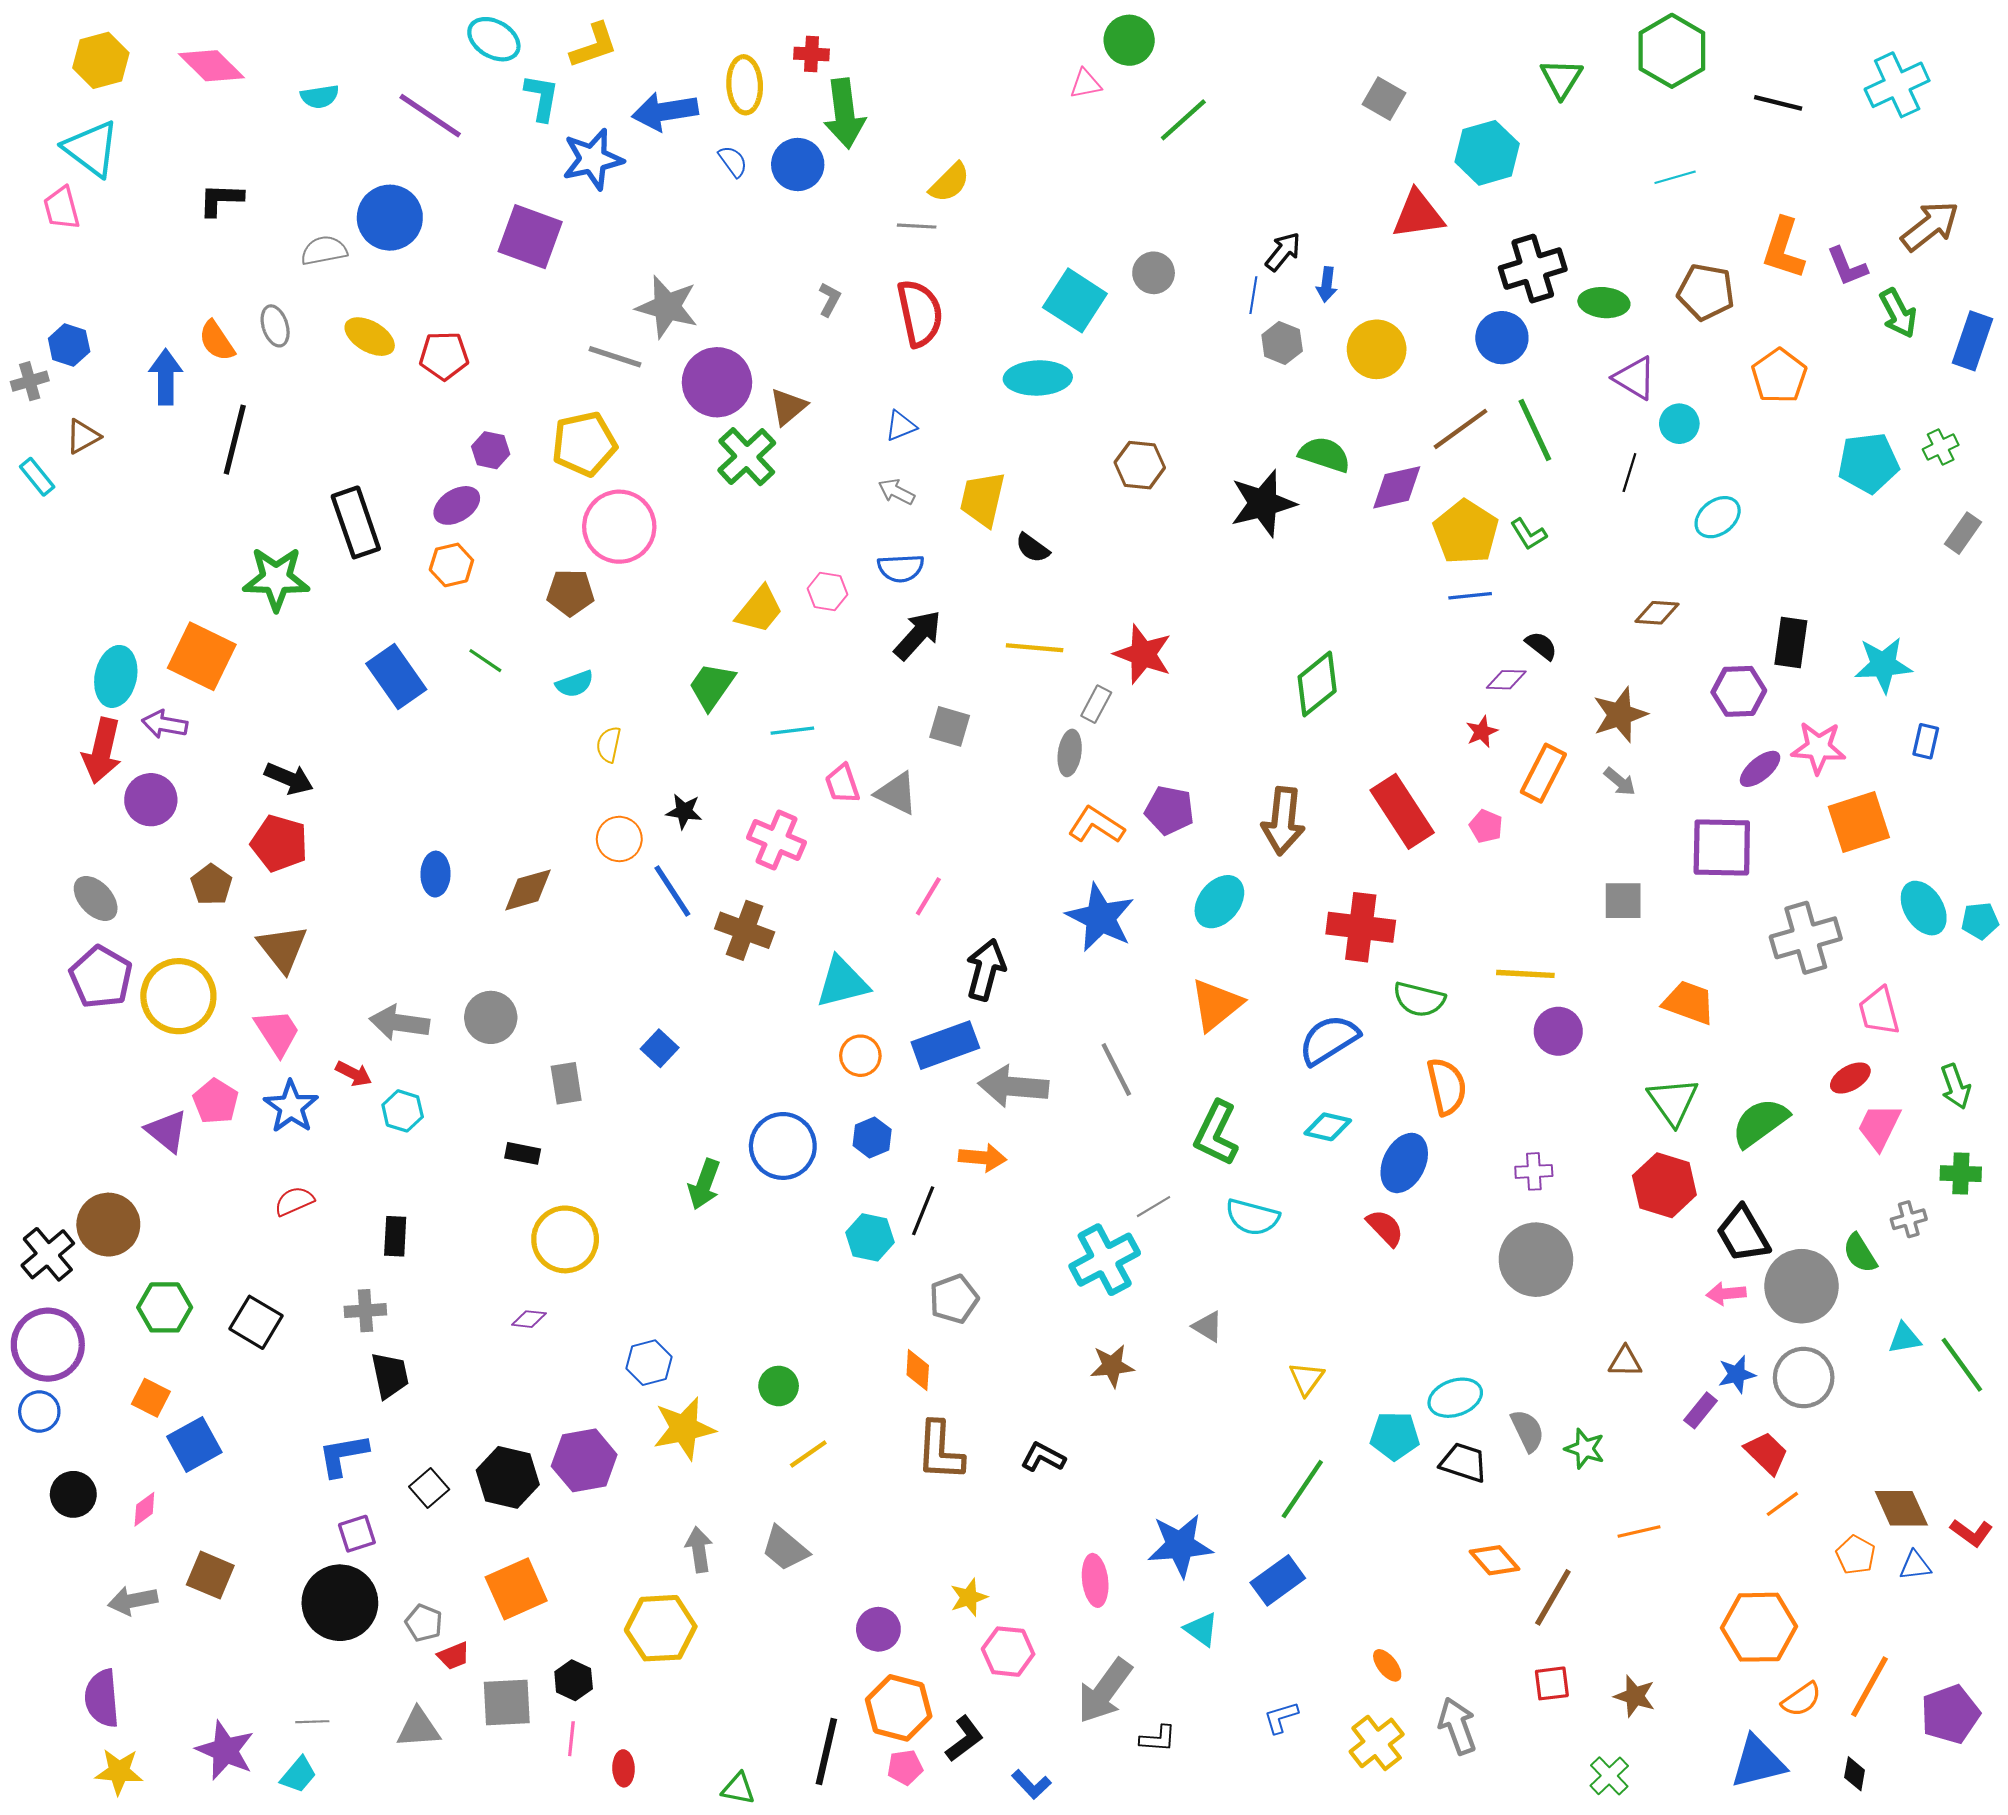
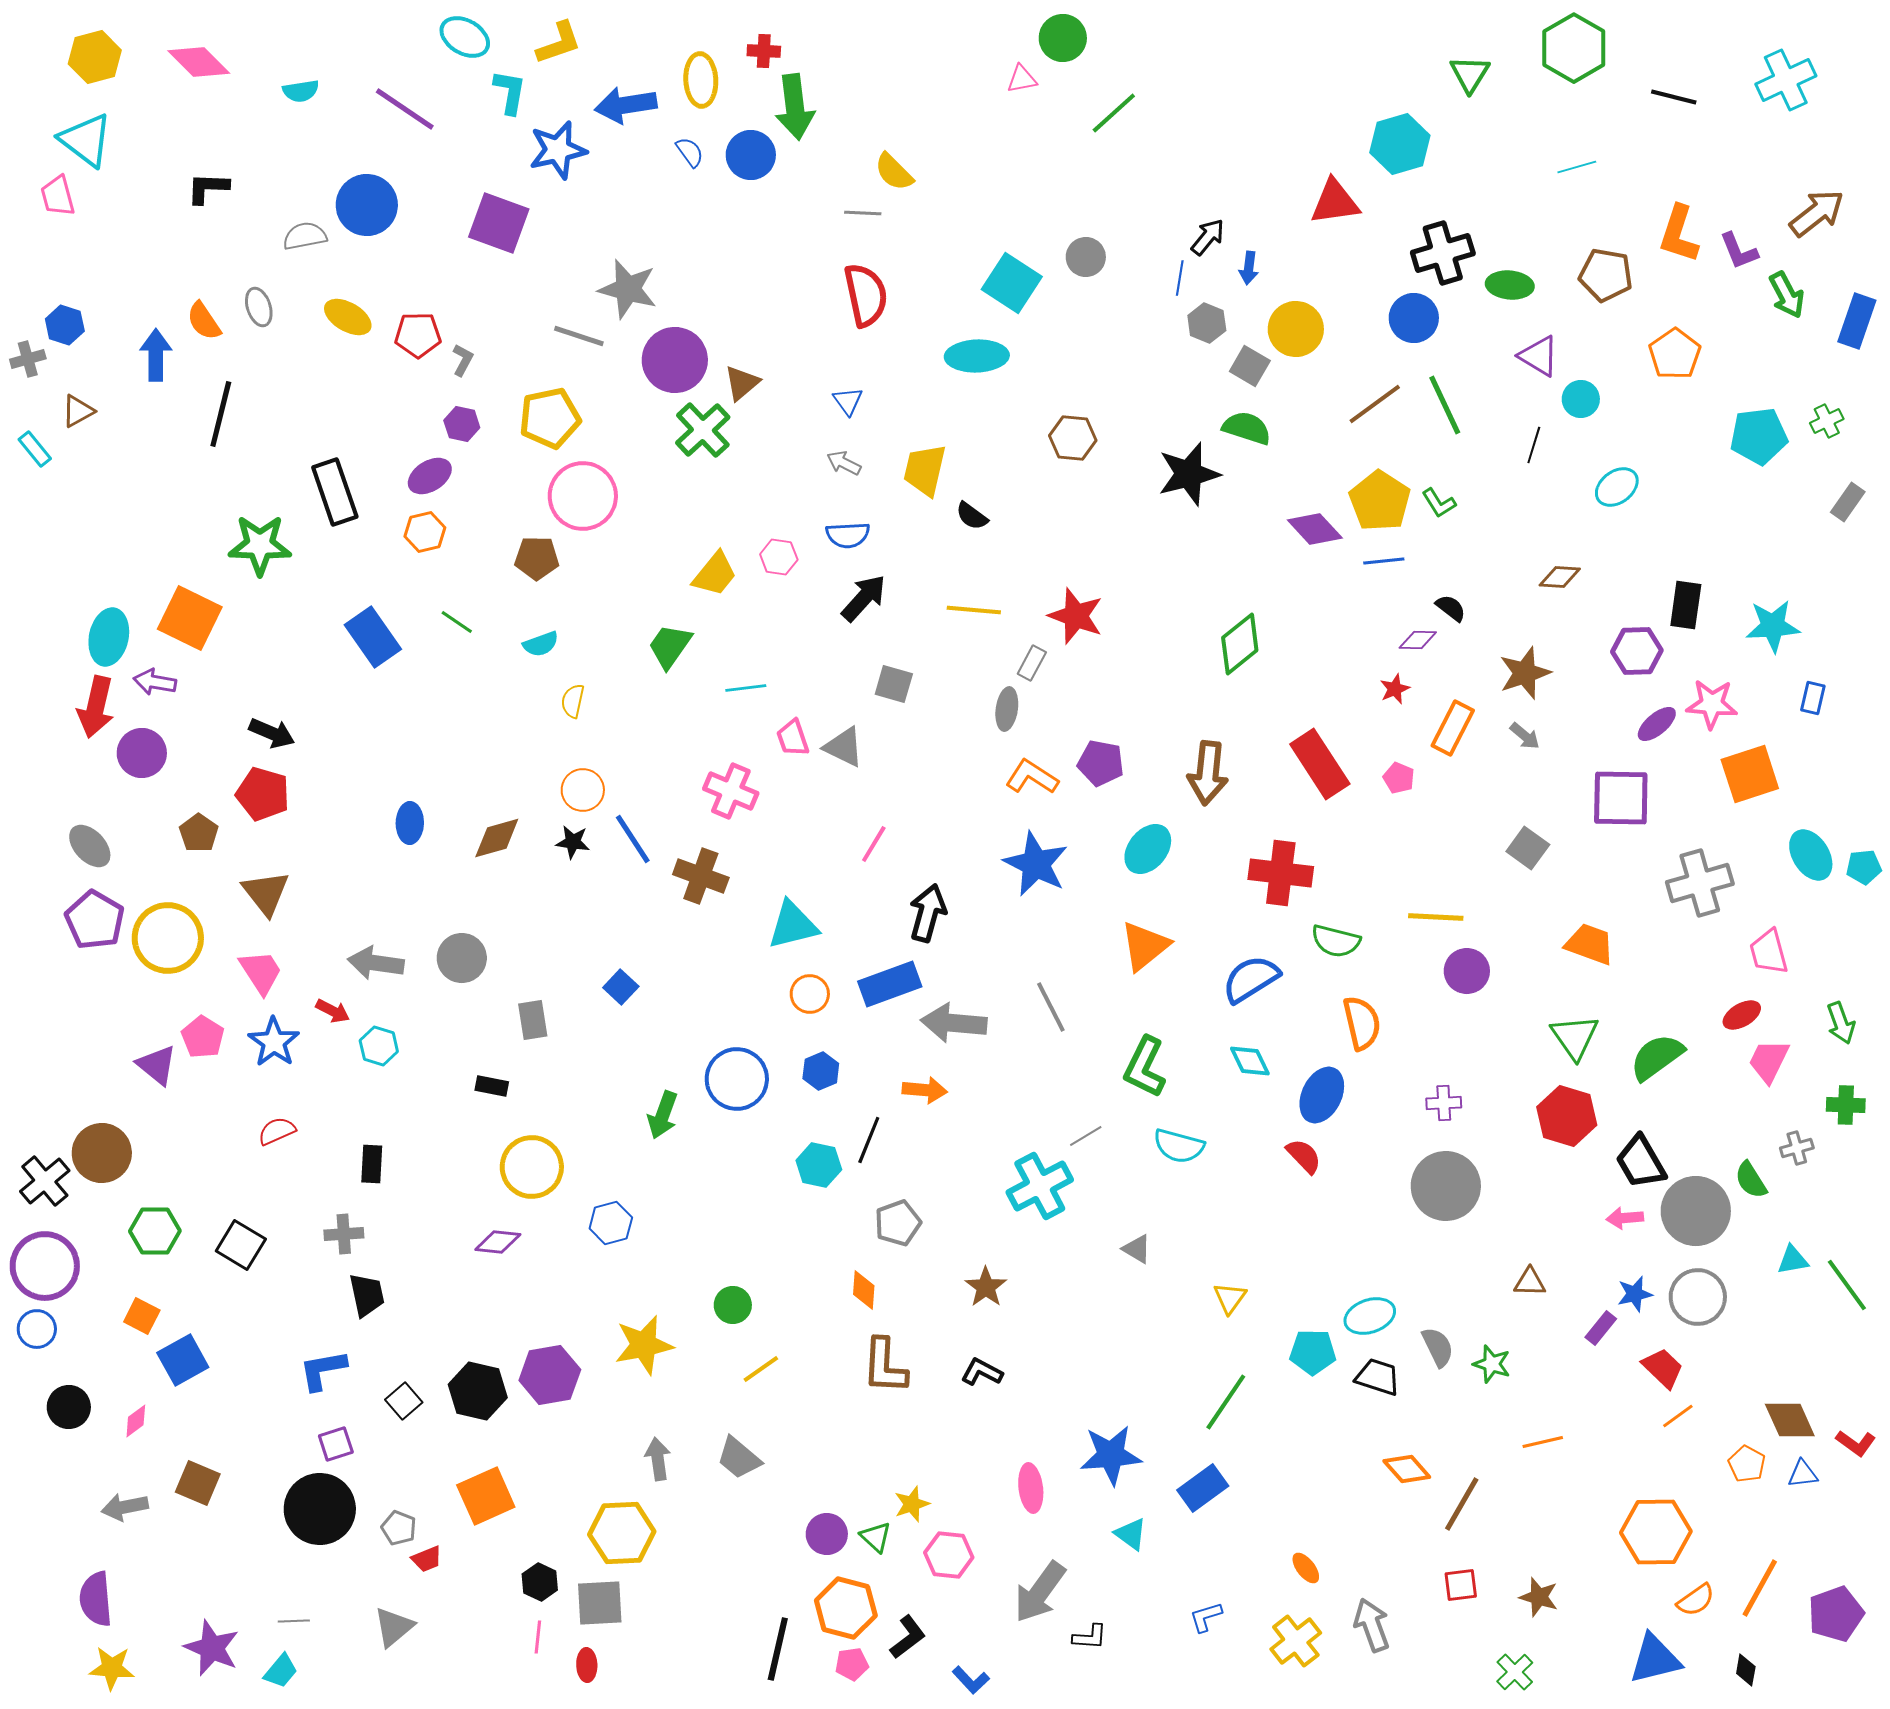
gray square: (1384, 99) -> (1250, 366), moved
yellow semicircle: (950, 183) -> (894, 172), turned 90
gray L-shape: (830, 299) -> (463, 360), moved
blue triangle: (901, 426) -> (848, 401), turned -44
purple diamond: (1397, 487) -> (1315, 529), moved, turned 60
black star: (684, 811) -> (573, 842), moved
gray square: (1623, 901) -> (1528, 848), turned 36
cyan diamond: (1328, 1127) -> (1250, 1061), turned 51
purple diamond: (529, 1319) -> (498, 1242), size x1.4
blue hexagon: (649, 1363) -> (611, 1223), moved
brown star: (1112, 1366) -> (986, 1287), moved, turned -30
gray square: (507, 1703) -> (600, 1603), moved
gray triangle: (419, 1728) -> (394, 1627), turned -36
green triangle: (738, 1789) -> (876, 1537), moved, turned 32

